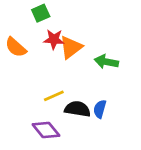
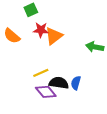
green arrow: (106, 62) -> (95, 47), moved
purple diamond: (46, 130) -> (46, 92), moved

